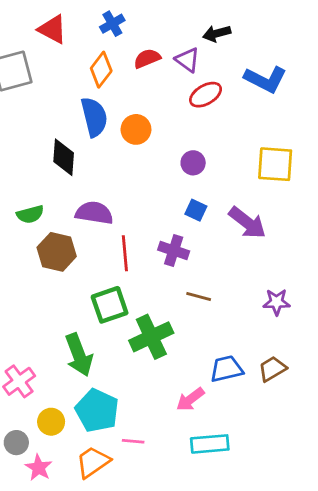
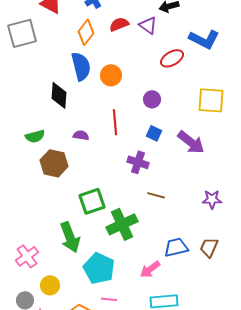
red ellipse: (206, 95) -> (172, 58), moved
purple semicircle: (94, 213) -> (81, 135), size x0.6
red line: (125, 253) -> (115, 122), moved
brown trapezoid: (272, 369) -> (209, 247), turned -35
cyan pentagon: (97, 411) -> (99, 268), moved

